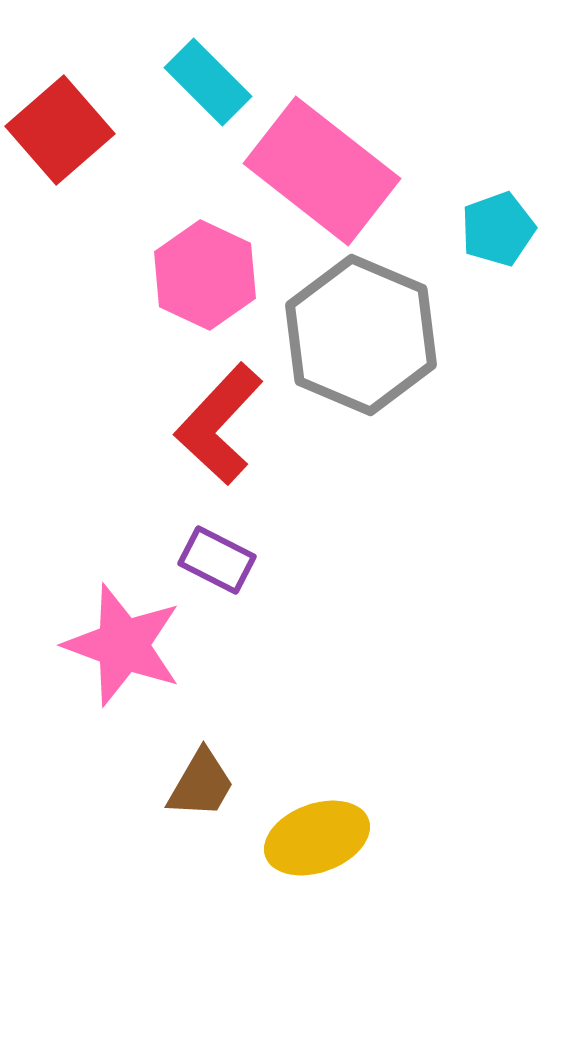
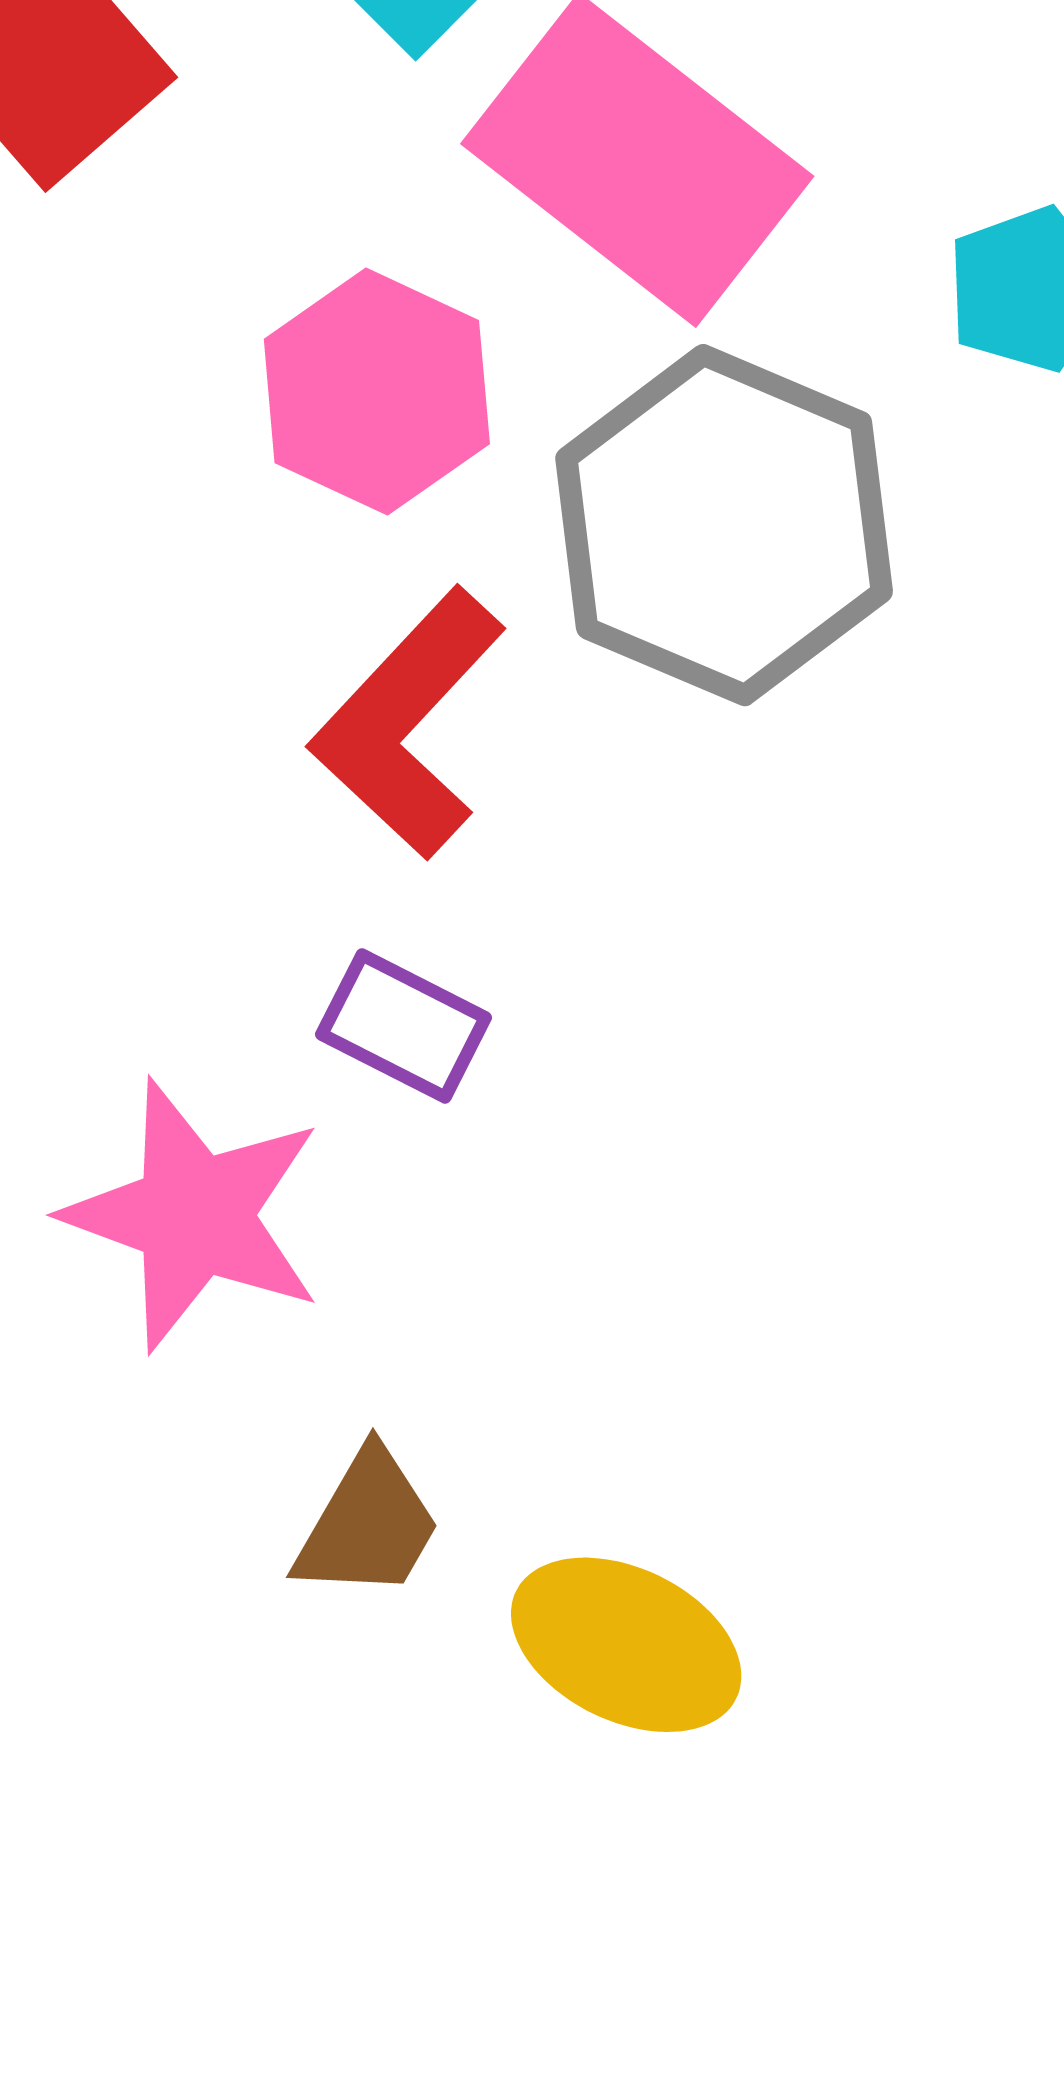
yellow ellipse: (317, 838) -> (626, 1645), turned 46

